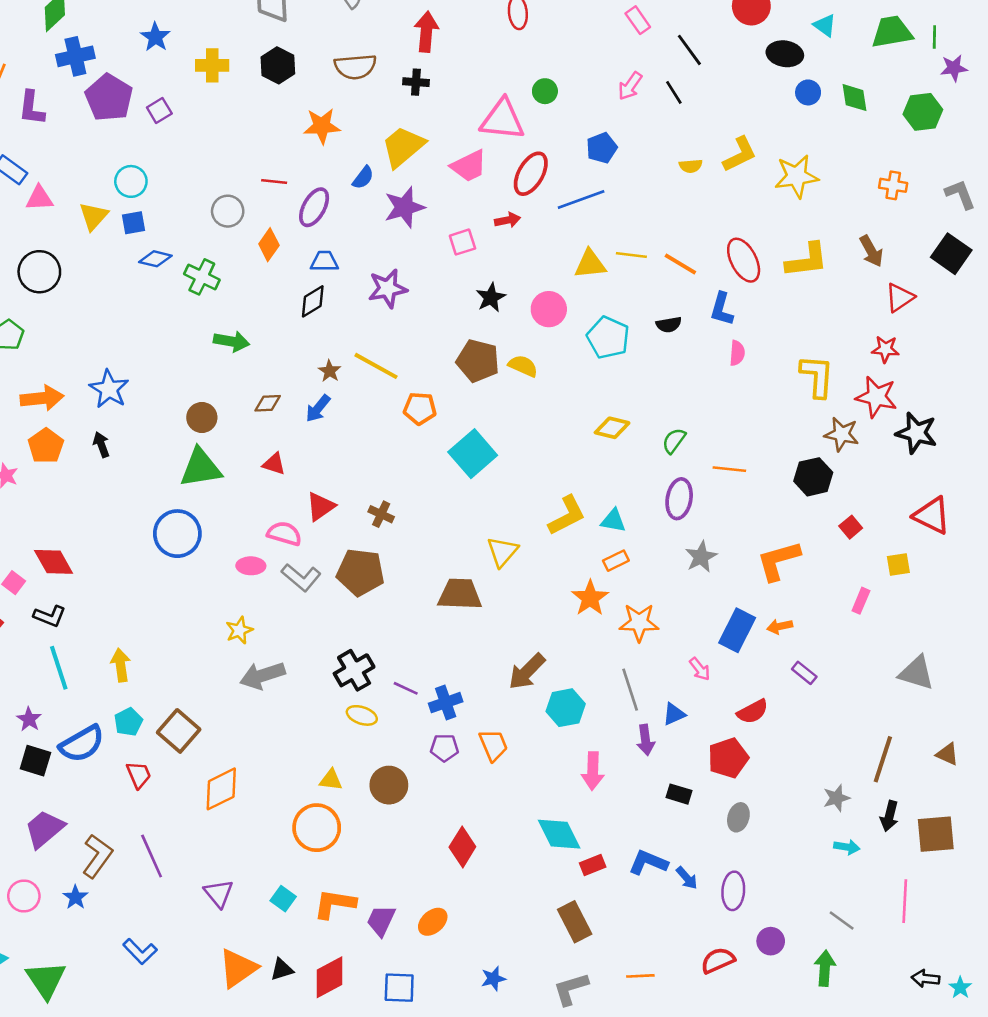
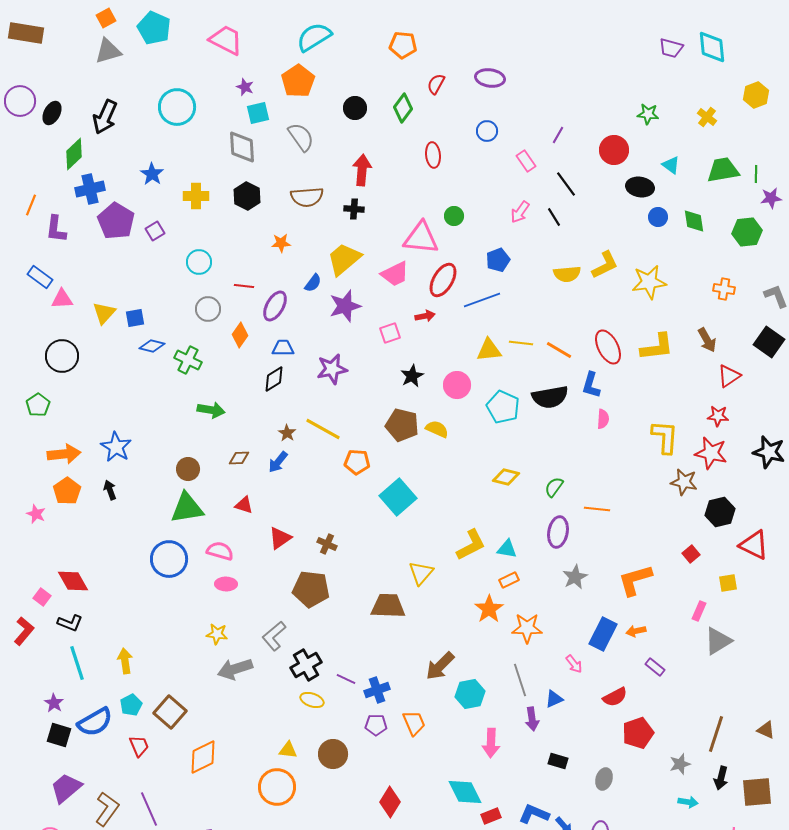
orange star: (322, 126) -> (281, 243), size x0.7
yellow semicircle: (691, 166) -> (567, 274), size x1.5
cyan circle: (131, 181) -> (199, 262), moved
black semicircle: (669, 325) -> (550, 397), size x1.8
black star: (916, 433) -> (769, 452), moved
black hexagon: (813, 477) -> (720, 512), moved
pink semicircle: (284, 534) -> (220, 551), moved
gray L-shape: (301, 577) -> (274, 636), moved, turned 100
yellow star: (239, 630) -> (217, 634), turned 30
gray triangle: (916, 673) -> (718, 641), moved, turned -48
red pentagon: (728, 758) -> (638, 733), moved

